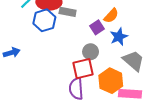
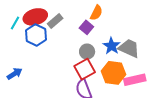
gray rectangle: (68, 12) -> (55, 21), turned -35
blue star: (119, 37) -> (111, 46), moved

